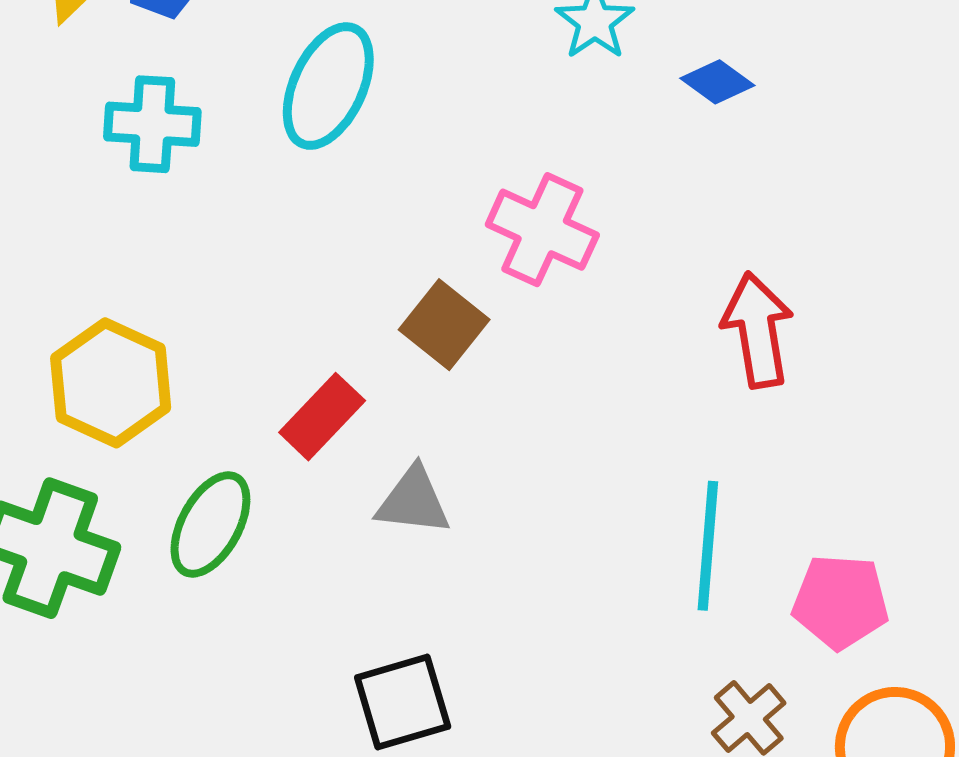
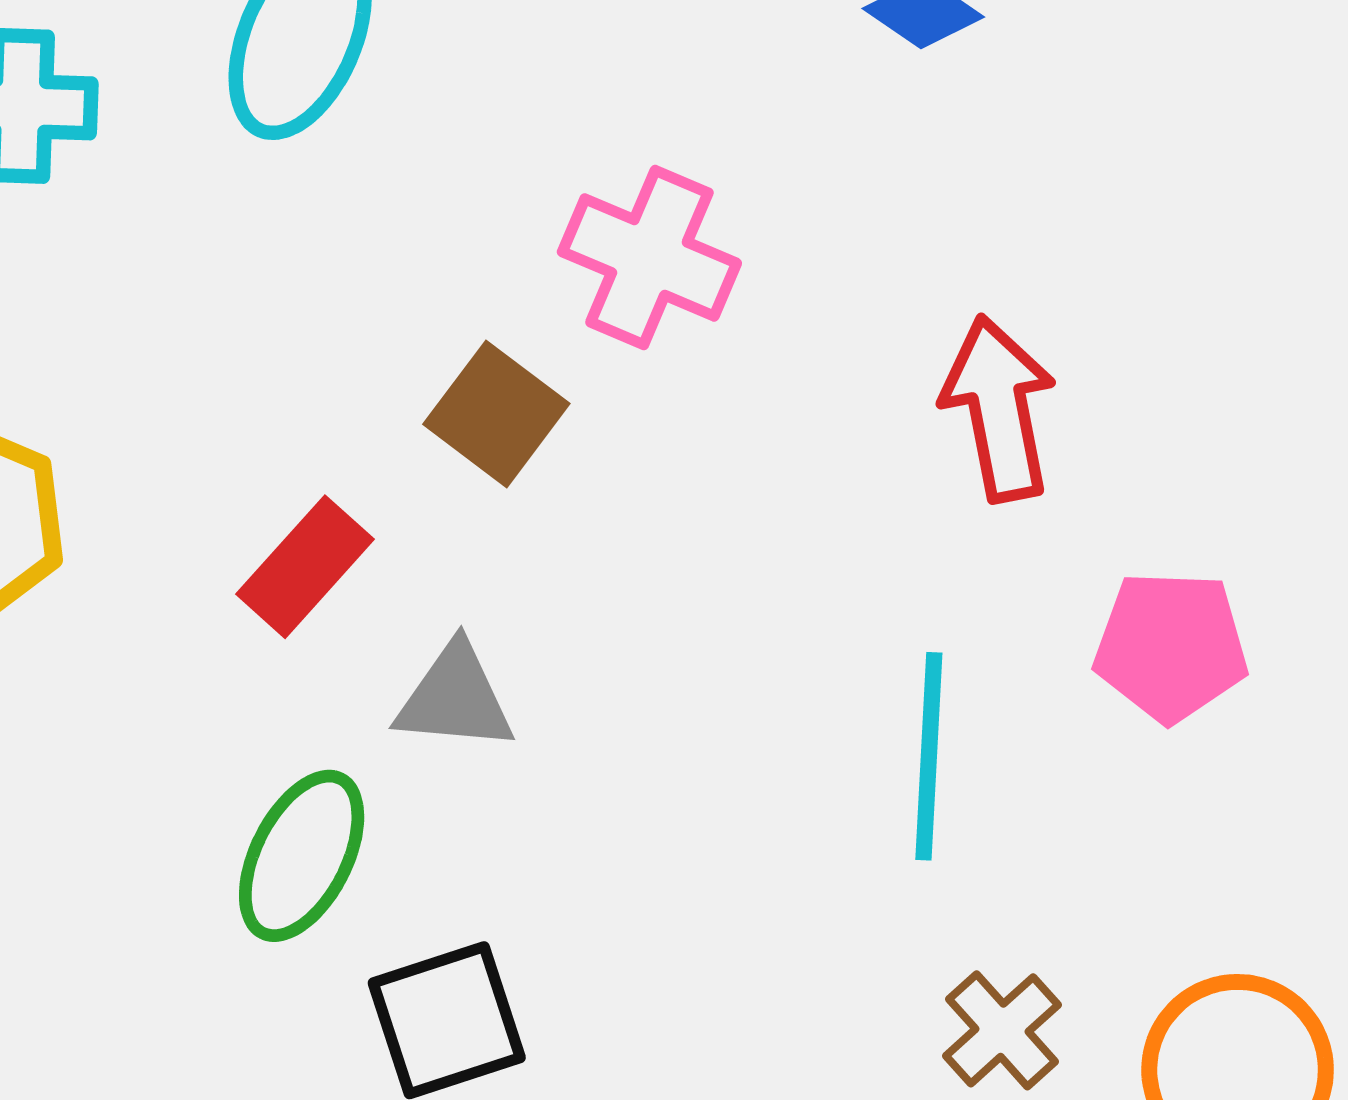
green ellipse: (210, 525) -> (302, 856), moved
pink pentagon: (840, 602) -> (1171, 646), moved

